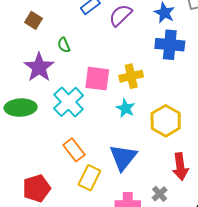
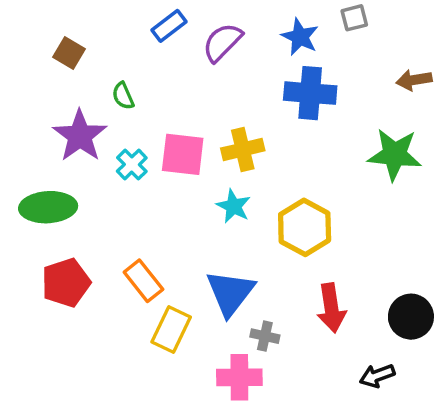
cyan cross: (68, 102) -> (132, 165), moved, size x0.6
red pentagon: (37, 188) -> (66, 283), moved
gray cross: (160, 194) -> (265, 336), moved, turned -35

